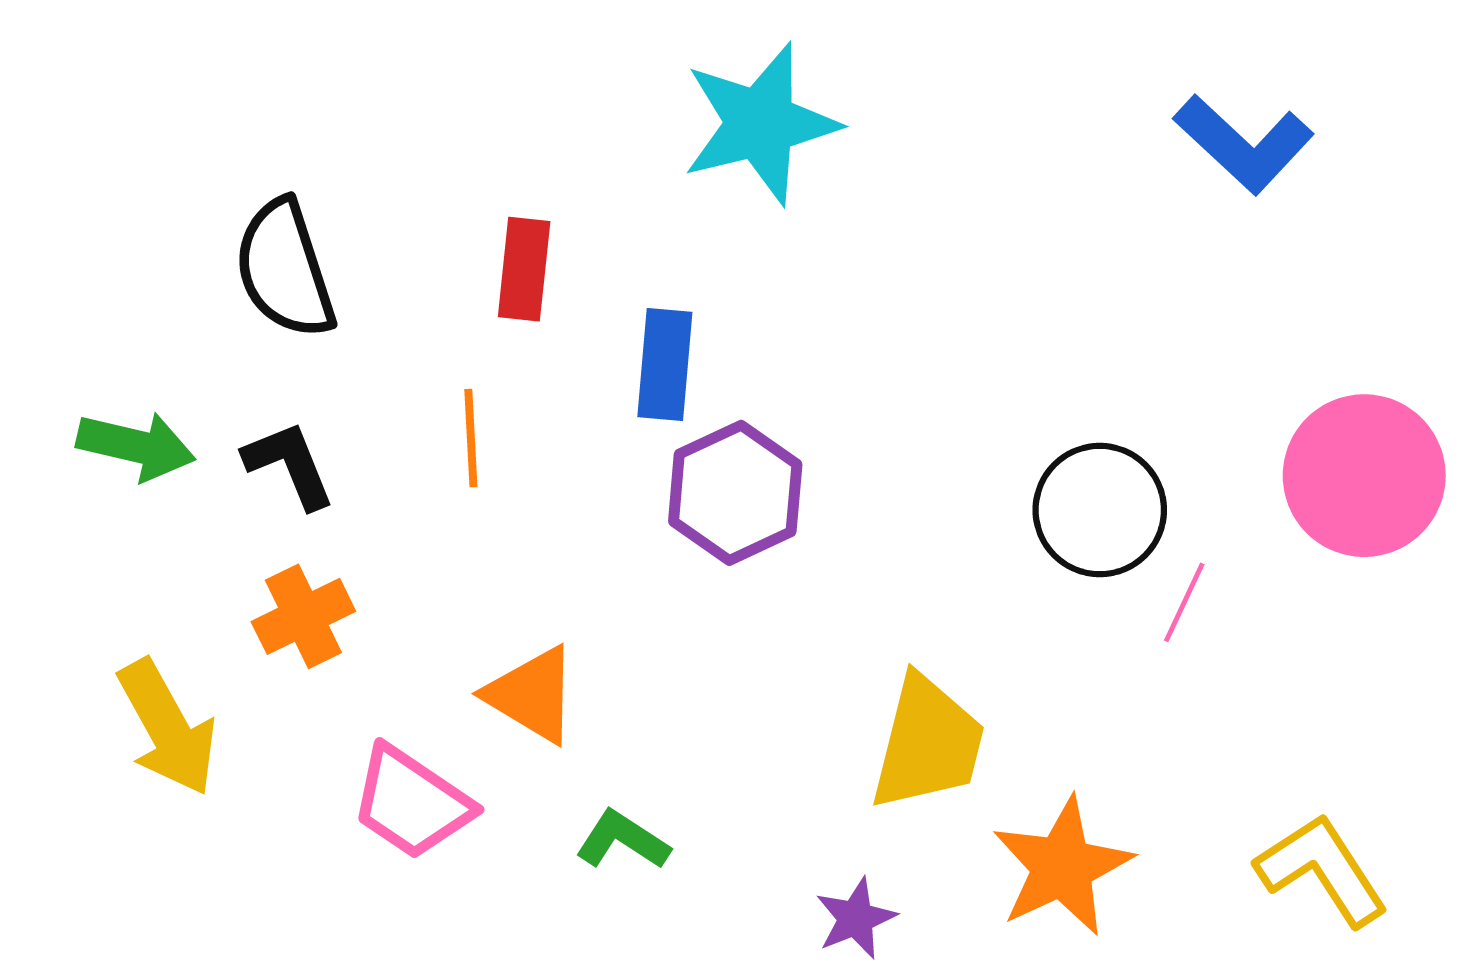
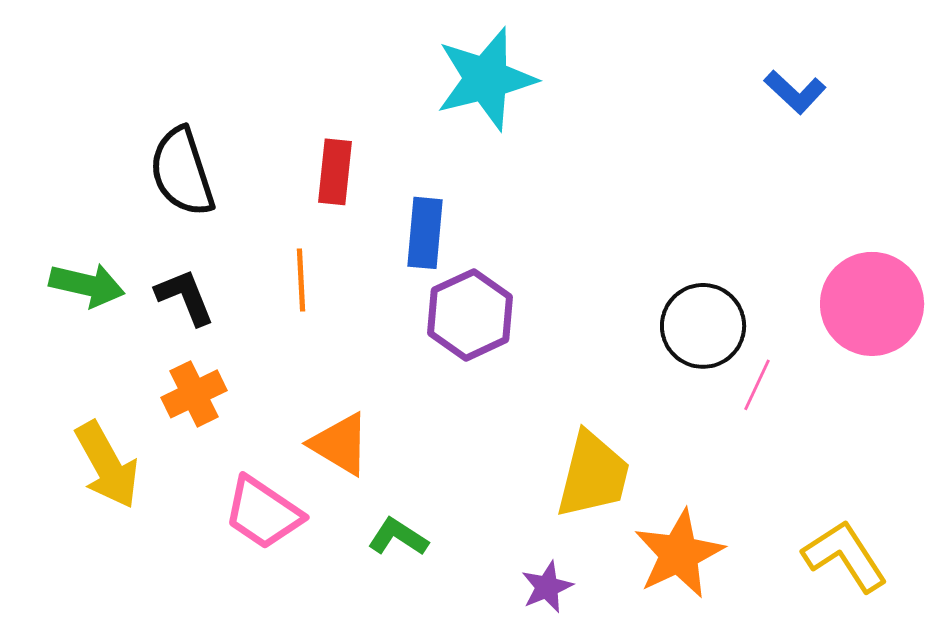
blue L-shape: (1244, 144) -> (795, 92), size x0.7

